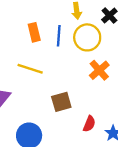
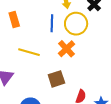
orange rectangle: (34, 32) -> (14, 19), moved
orange cross: (99, 70) -> (66, 49), moved

